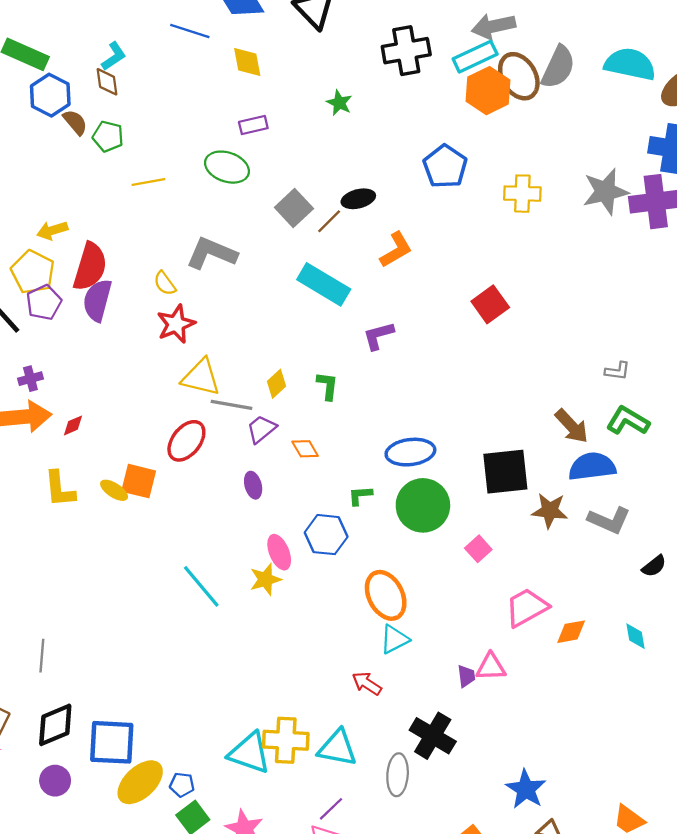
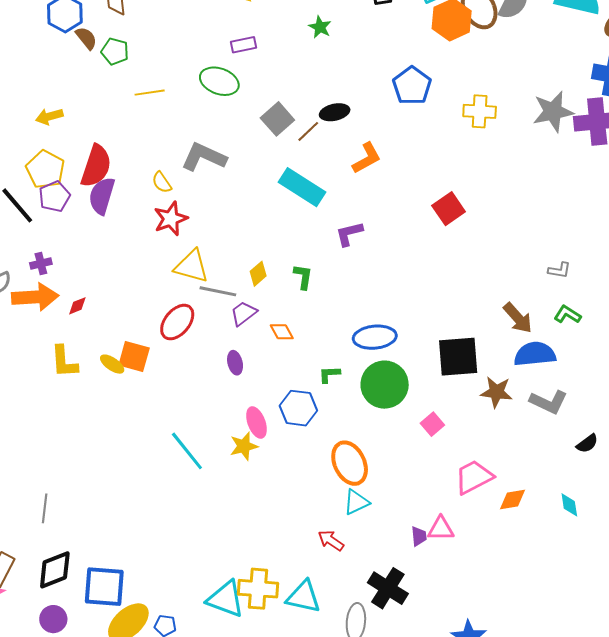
yellow arrow: (52, 230) -> (49, 116), moved
green L-shape: (628, 421) -> (567, 314), size x0.7

